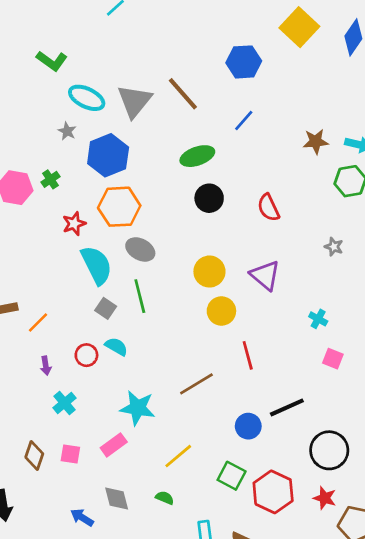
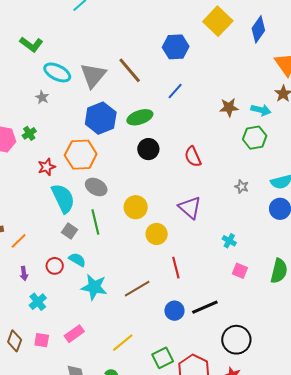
blue hexagon: (108, 155) -> (101, 118), moved
yellow circle: (209, 272) -> (136, 207), moved
cyan star: (137, 408) -> (94, 287), moved
blue circle: (248, 426) -> (174, 311), moved
green square: (232, 476) -> (163, 358), turned 35

